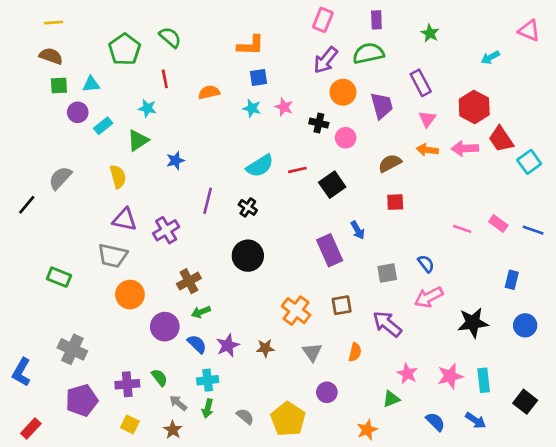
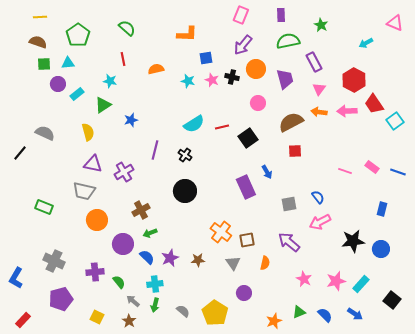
green pentagon: (125, 49) -> (78, 35), moved
green semicircle: (368, 53) -> (288, 41), moved
blue square: (259, 77) -> (206, 58), moved
black cross: (319, 123) -> (232, 77), moved
brown semicircle: (390, 163) -> (291, 122), size x1.4
gray semicircle: (60, 178) -> (45, 133), turned 72
brown square: (342, 305) -> (247, 240), moved
blue circle: (525, 325) -> (381, 249), moved
cyan rectangle: (484, 380) -> (361, 284), turned 48
purple cross: (127, 384) -> (95, 272), moved
green triangle: (391, 399) -> (299, 312), moved

